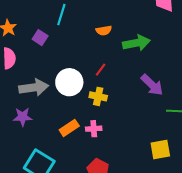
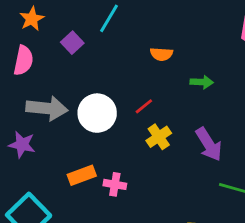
green arrow: (136, 43) -> (202, 82), size x0.6
yellow cross: (98, 96) -> (159, 137), moved, turned 30

